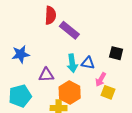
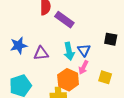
blue triangle: (88, 63) -> (84, 50), turned 48
purple triangle: (46, 75) -> (41, 53), moved
pink arrow: (101, 79) -> (83, 67), moved

